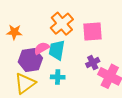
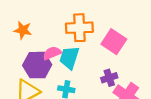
orange cross: (62, 24) -> (79, 28), turned 30
pink square: (93, 31) -> (114, 42), turned 30

